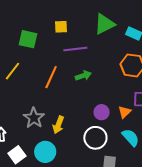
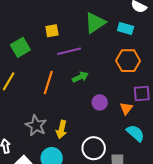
green square: (28, 39) -> (20, 47), turned -36
purple circle: (102, 112) -> (100, 102), moved
white circle: (95, 138) -> (94, 148), moved

